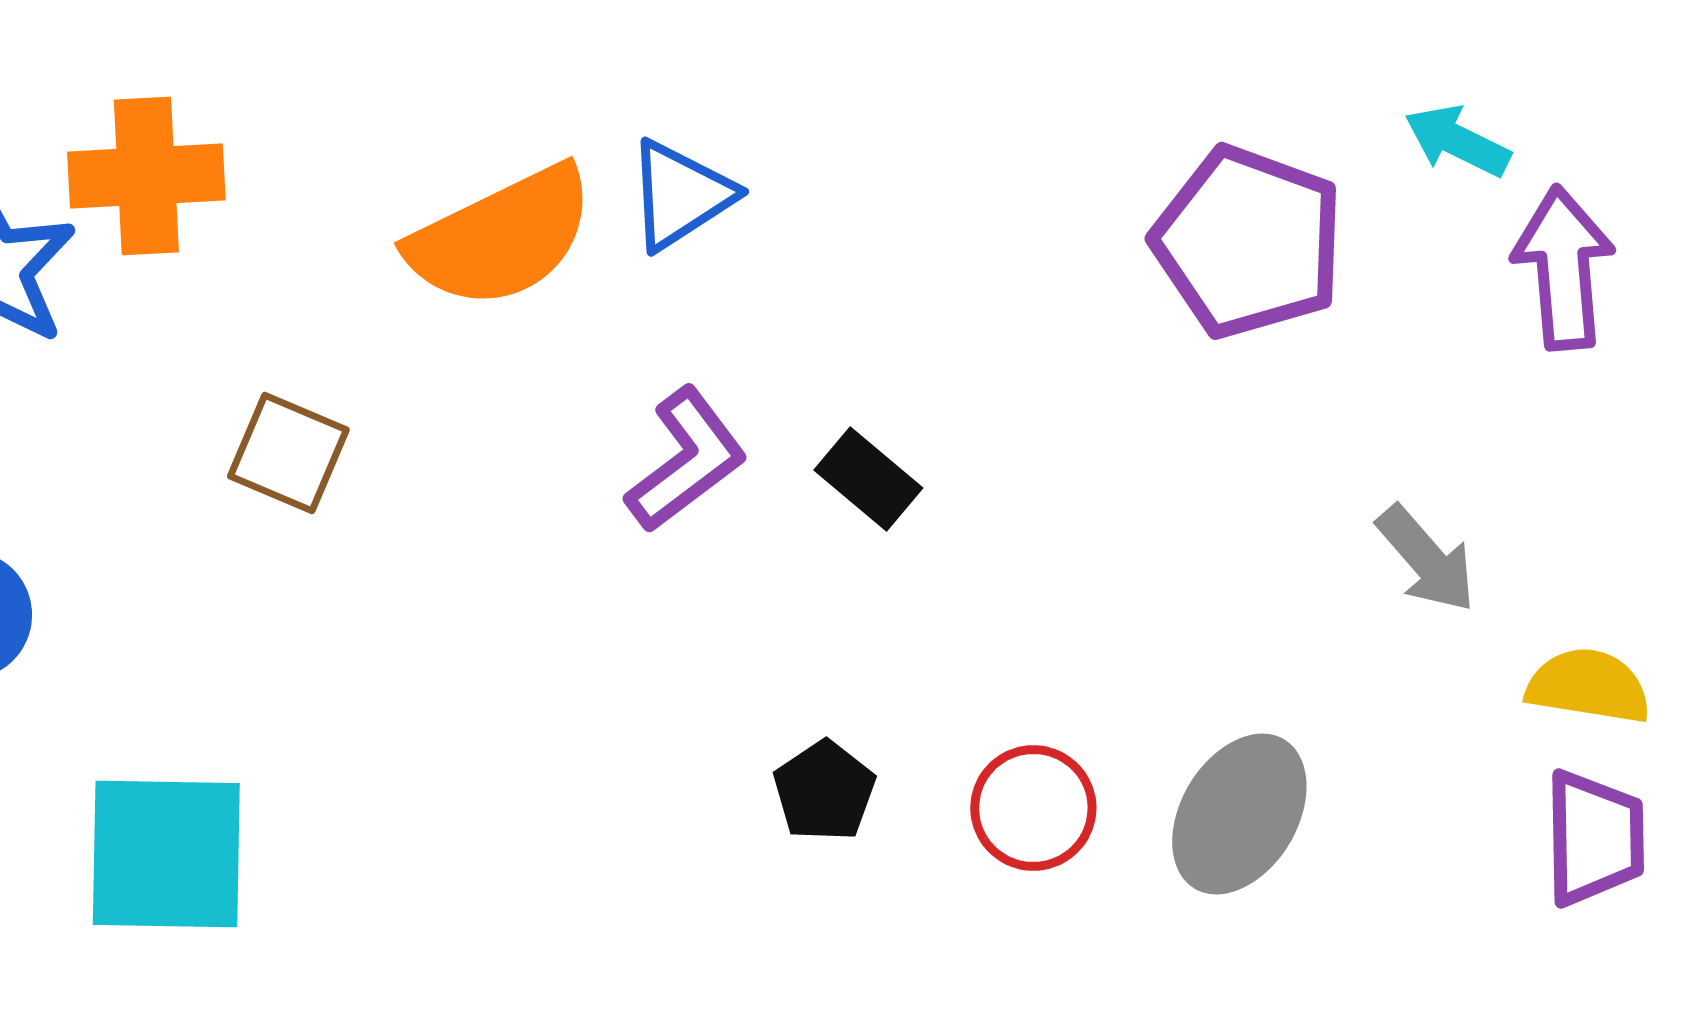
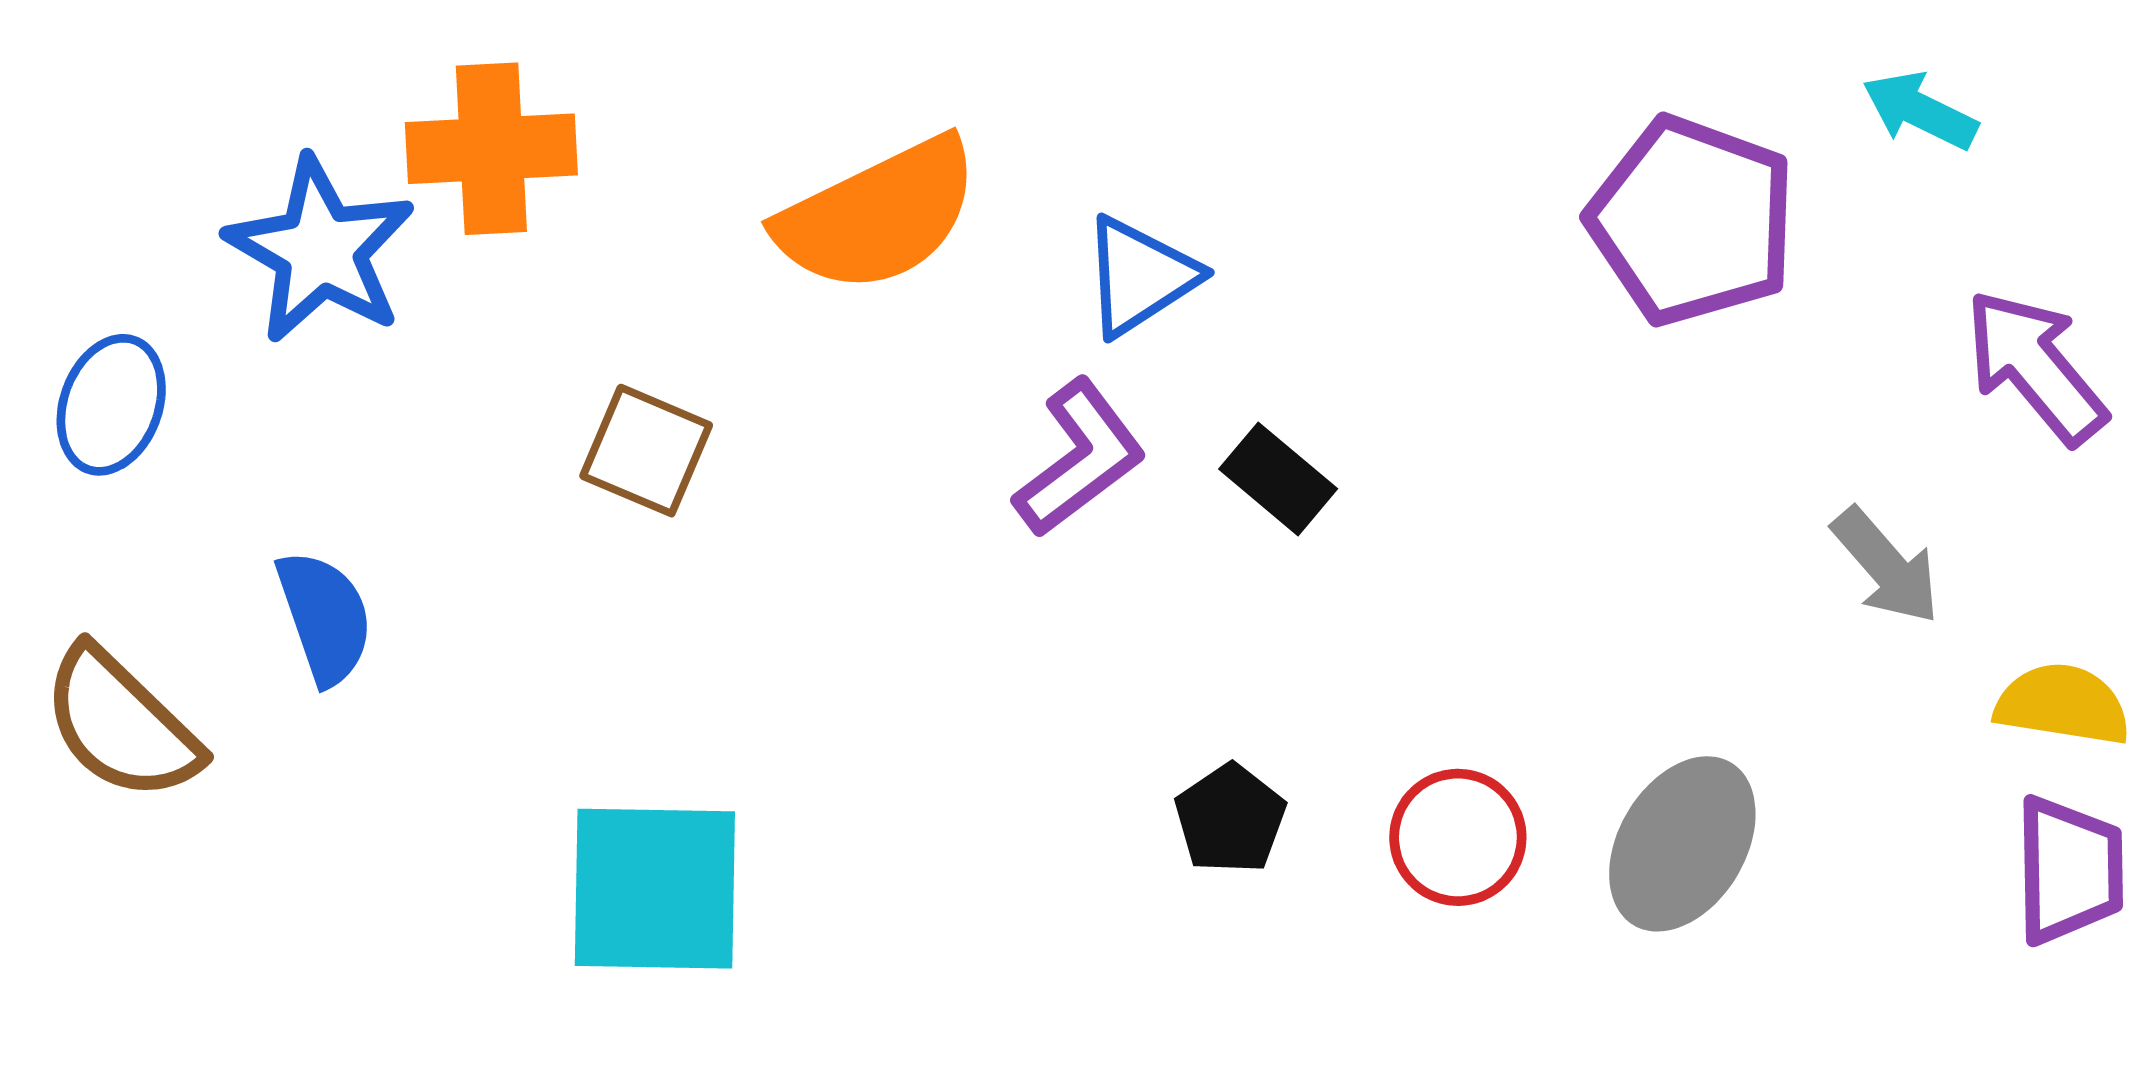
blue triangle: (680, 195) -> (1140, 276), moved
purple arrow: (1563, 268) -> (2035, 367), moved, turned -35
cyan square: (166, 854) -> (655, 889), moved

